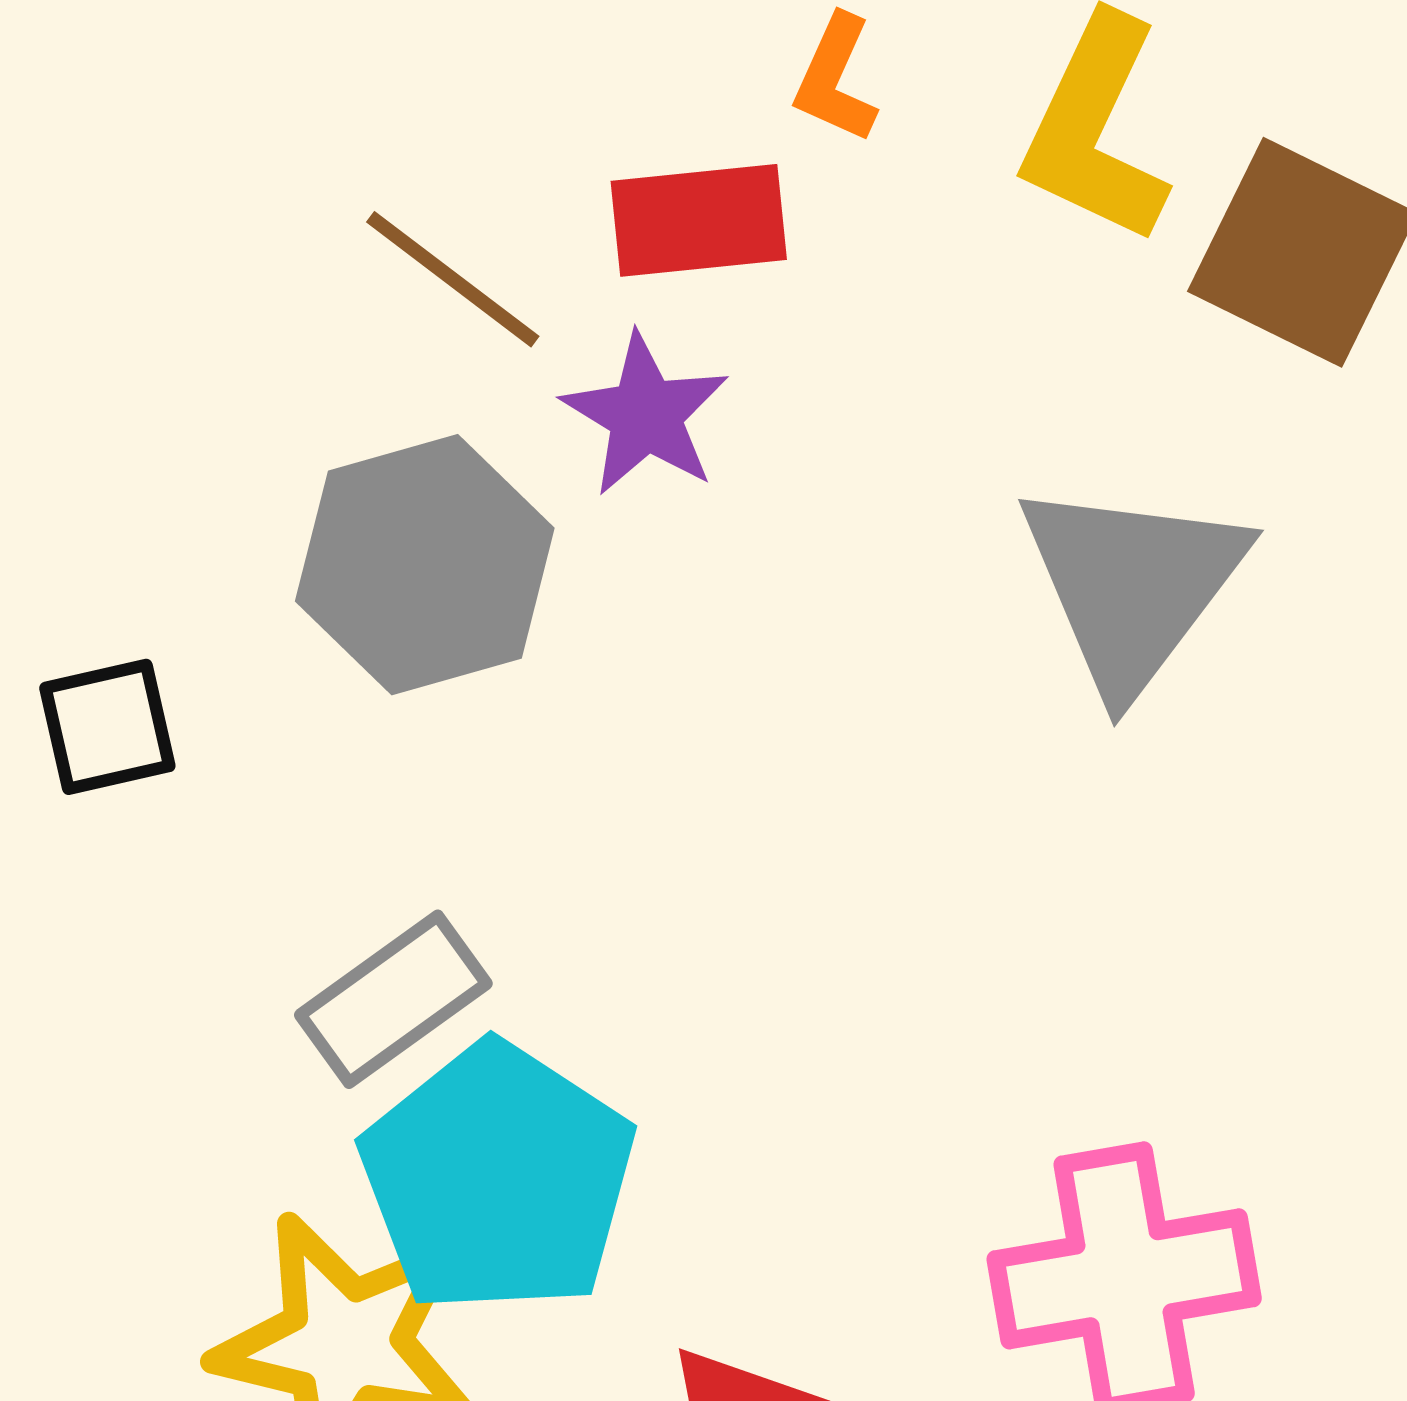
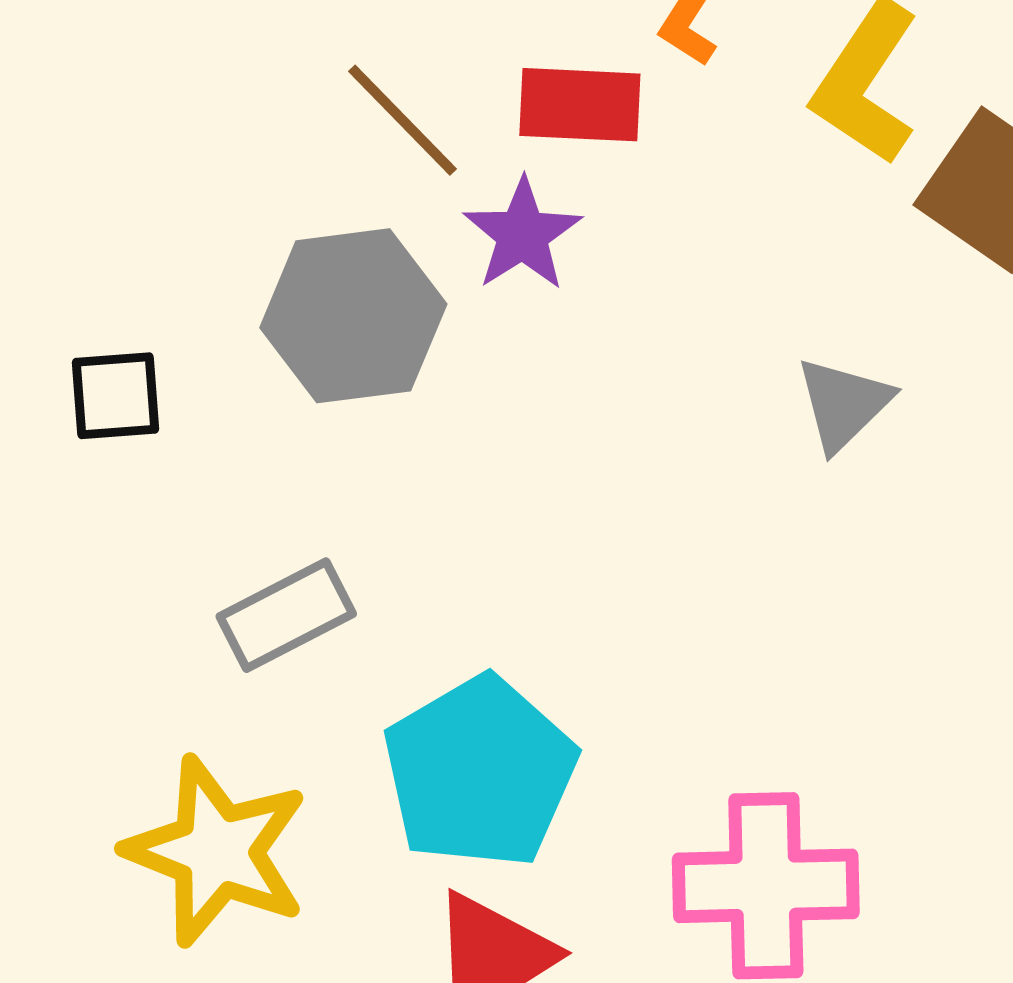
gray triangle: (1132, 586) -> (844, 404), size x0.6
cyan pentagon: (498, 1179) -> (480, 772), moved

